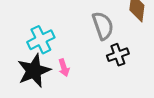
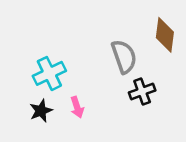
black star: (34, 71) -> (41, 111), size x0.6

